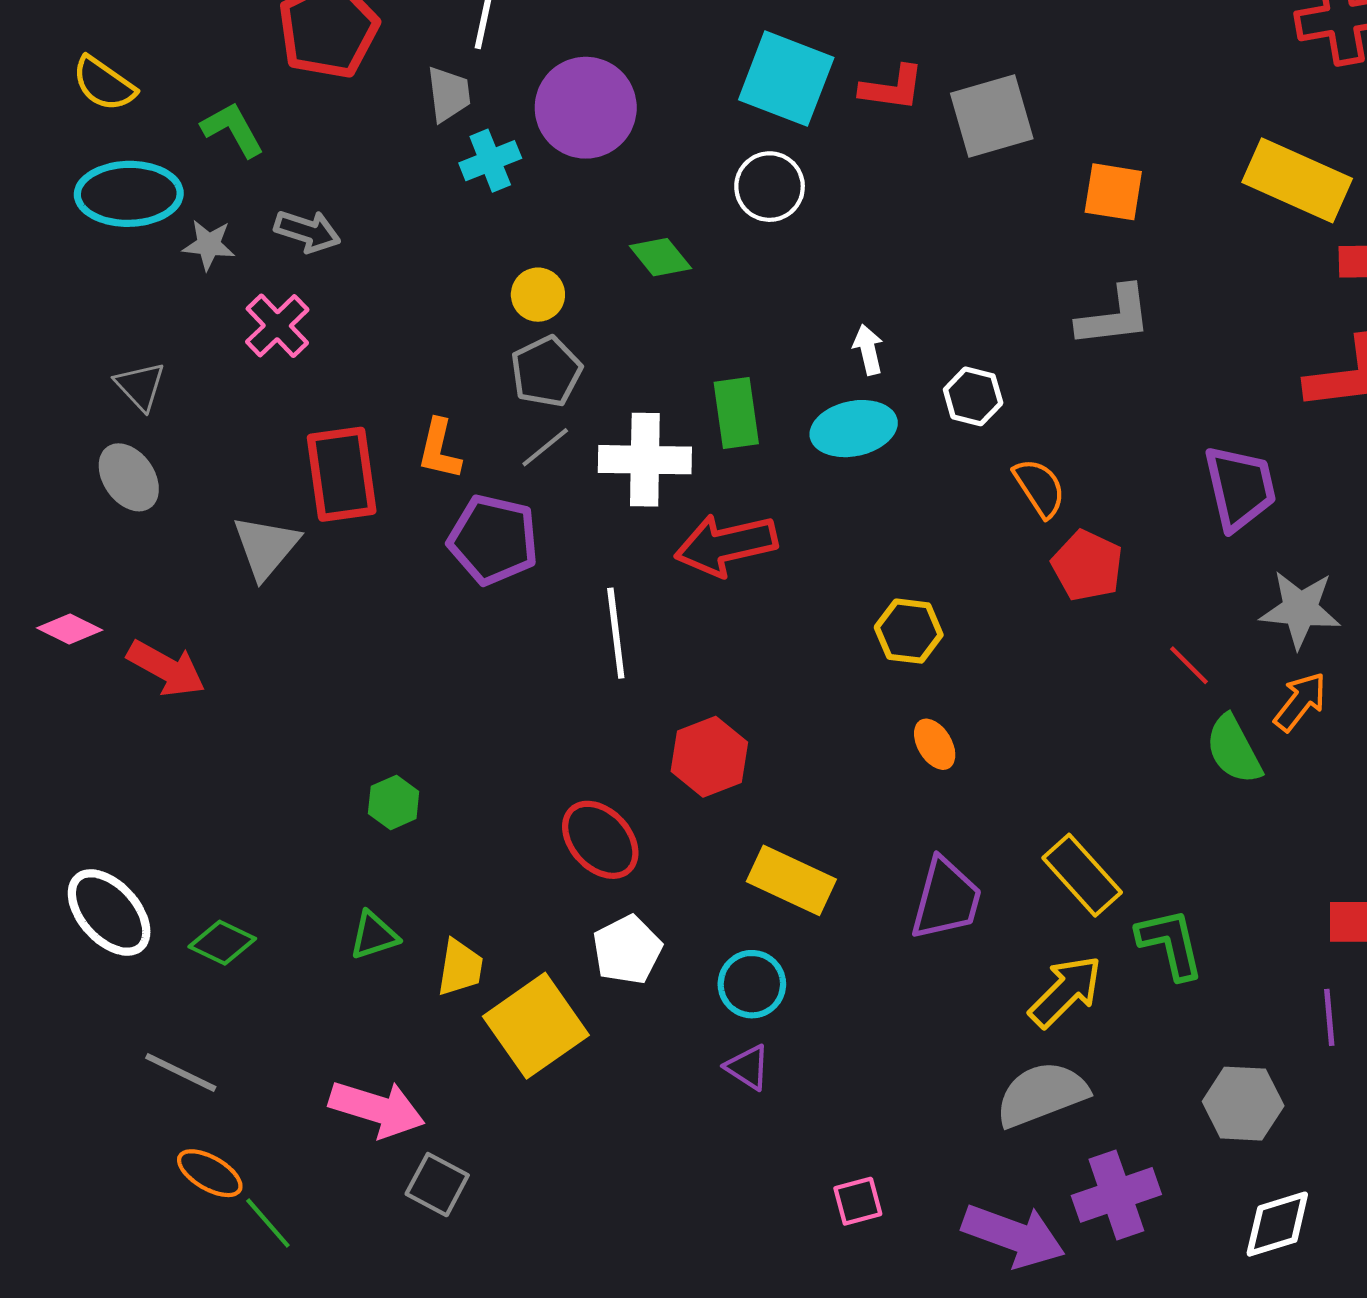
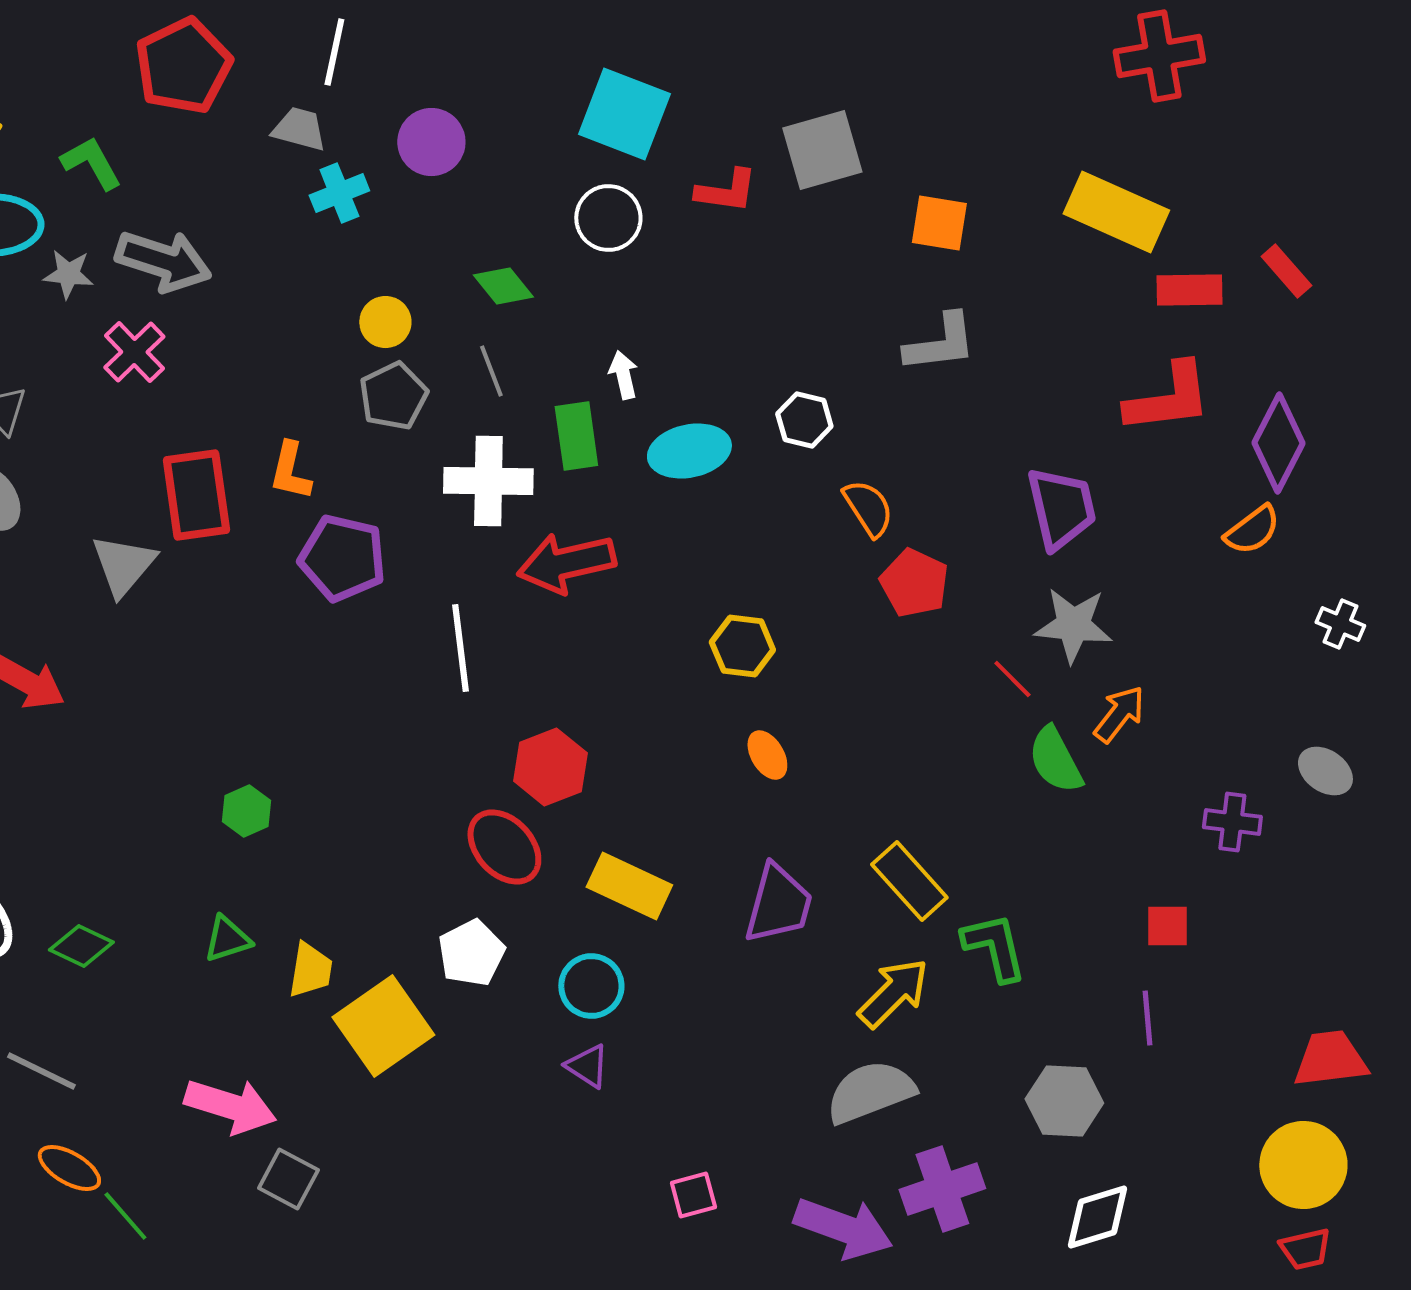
red L-shape: (892, 88) -> (726, 191), moved
gray trapezoid: (449, 94) -> (299, 129), turned -68
purple circle: (586, 108) -> (431, 142), size x0.7
gray arrow: (307, 231) -> (163, 261), size x1.5
white arrow: (868, 350) -> (623, 375), moved
gray line: (545, 447) -> (491, 371), moved, turned -72
gray star: (1300, 609) -> (1073, 625), moved
red ellipse: (600, 840) -> (504, 847), moved

